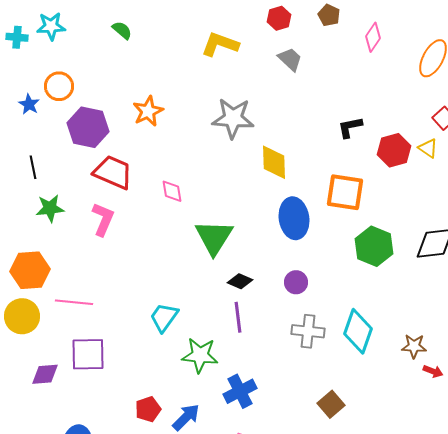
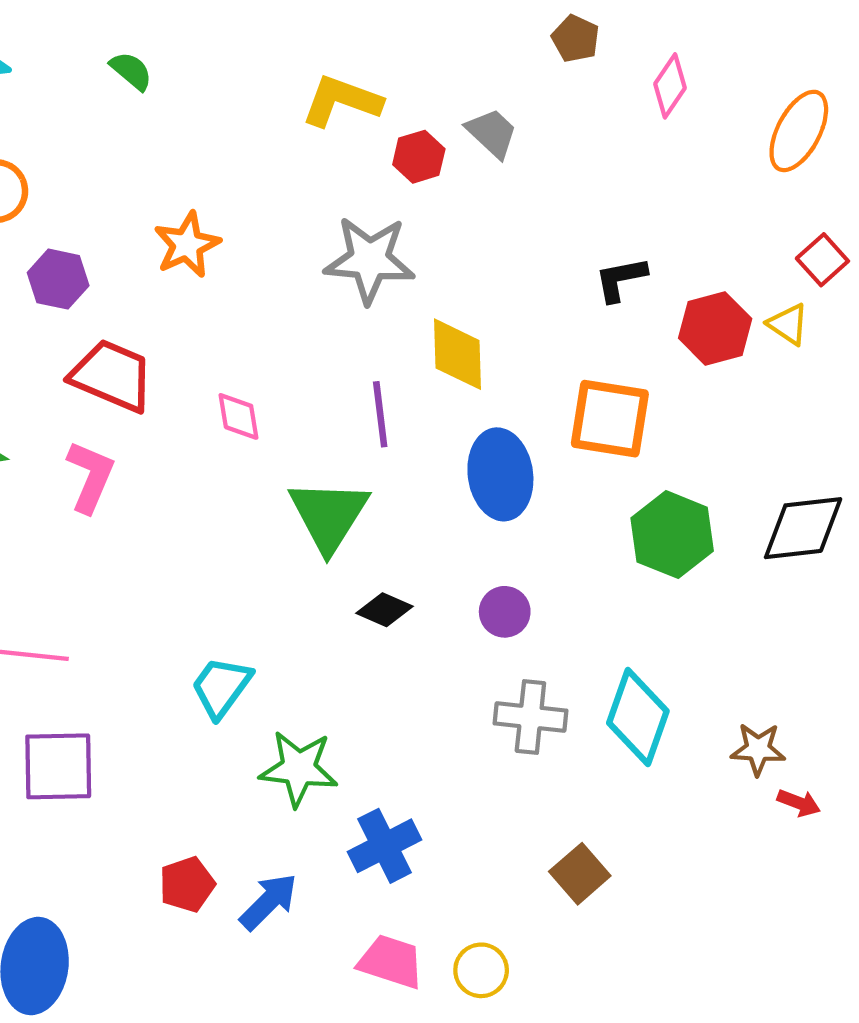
red hexagon: (279, 18) -> (419, 157), moved
purple hexagon: (88, 127) -> (58, 279), size x0.7
purple line: (238, 317) -> (380, 414), moved

